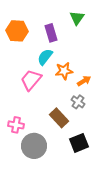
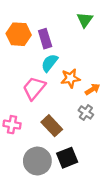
purple rectangle: (51, 33) -> (45, 39), moved
brown rectangle: (59, 118) -> (52, 126), moved
pink cross: (16, 125) -> (12, 125), moved
black square: (79, 143) -> (67, 158), moved

